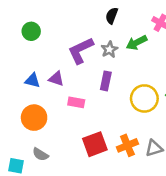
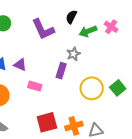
green arrow: (137, 43) -> (88, 31), moved
gray star: (109, 49) -> (73, 54), moved
purple L-shape: (81, 50) -> (43, 29), moved, turned -95

